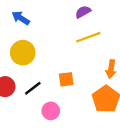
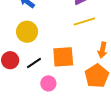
orange square: (66, 79) -> (63, 57), size x1.6

